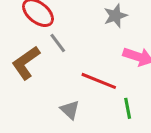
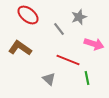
gray line: (58, 43) -> (59, 29), moved
brown L-shape: (26, 63) -> (20, 48), turned 70

